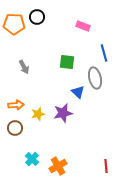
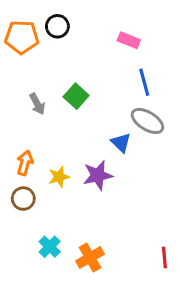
blue line: (104, 53) -> (144, 82), moved
green square: (67, 62) -> (76, 96), moved, turned 35
gray ellipse: (95, 78) -> (147, 121), turned -45
orange arrow: (16, 105) -> (25, 163), turned -70

